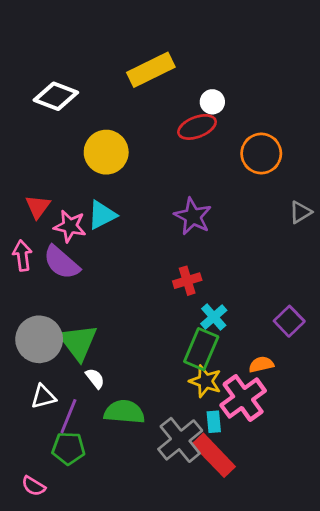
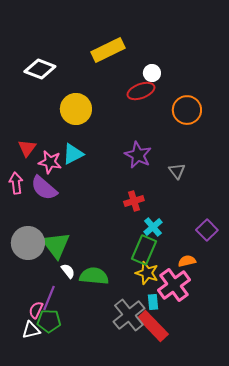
gray triangle: (300, 212) -> (177, 171), moved, turned -36
white triangle: (43, 397) -> (31, 330), moved
green semicircle: (124, 412) -> (94, 276), moved
pink semicircle: (34, 486) -> (36, 310), moved, turned 84

